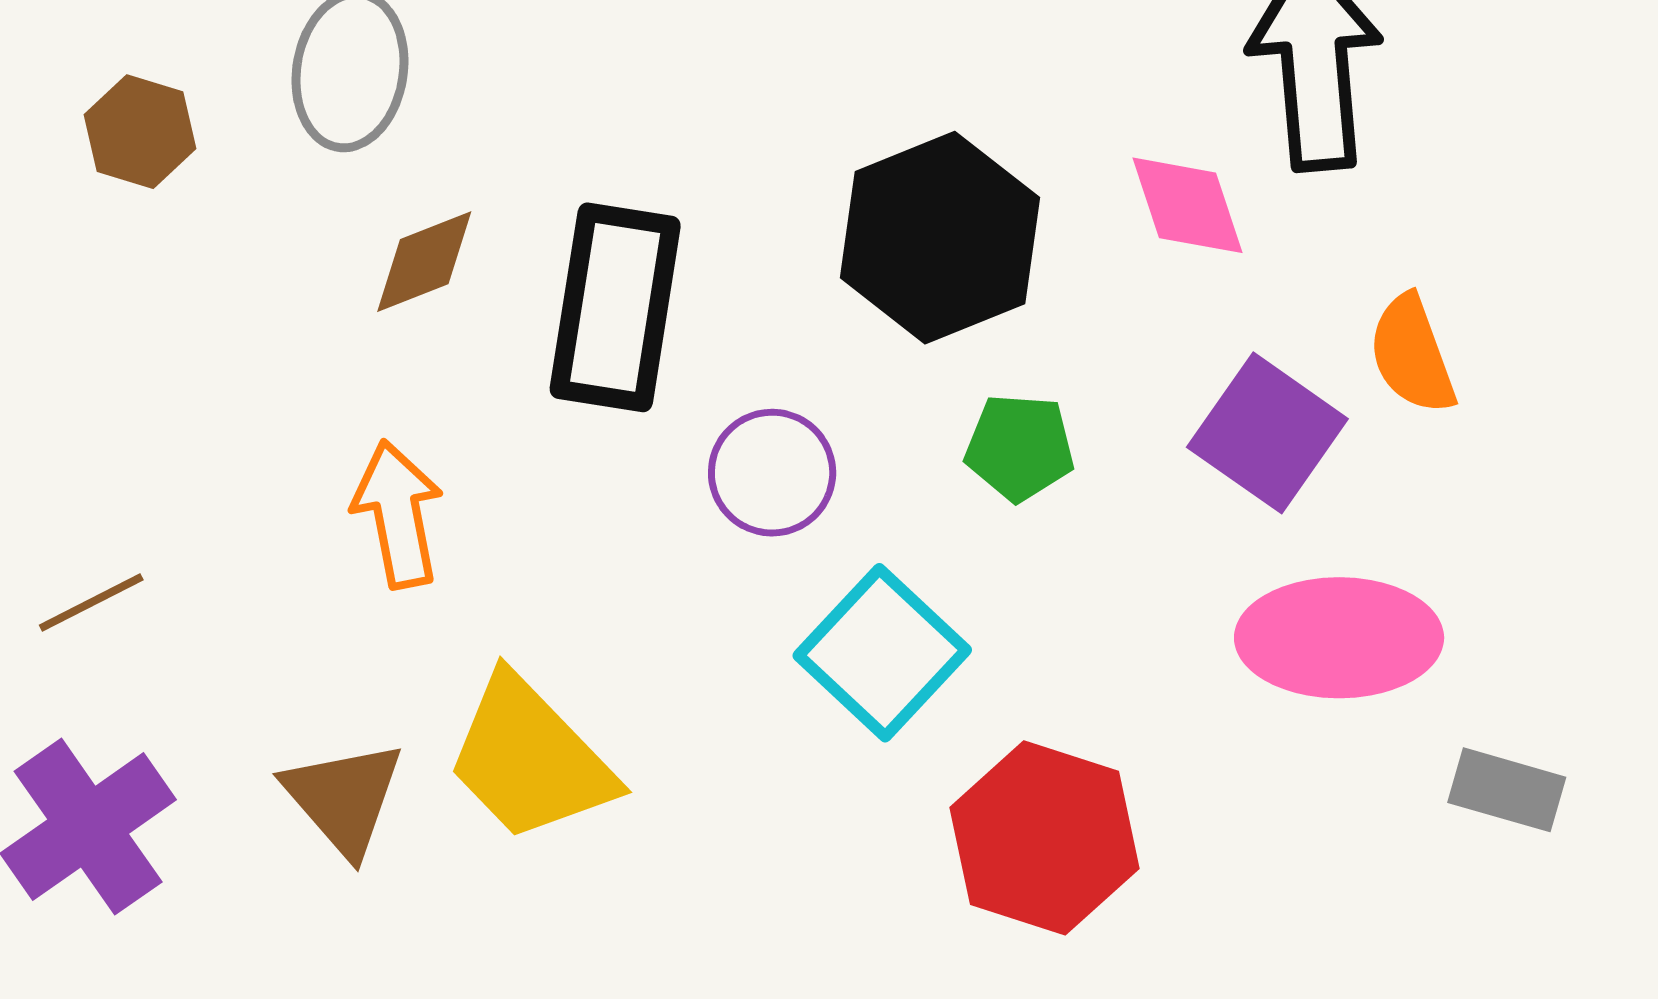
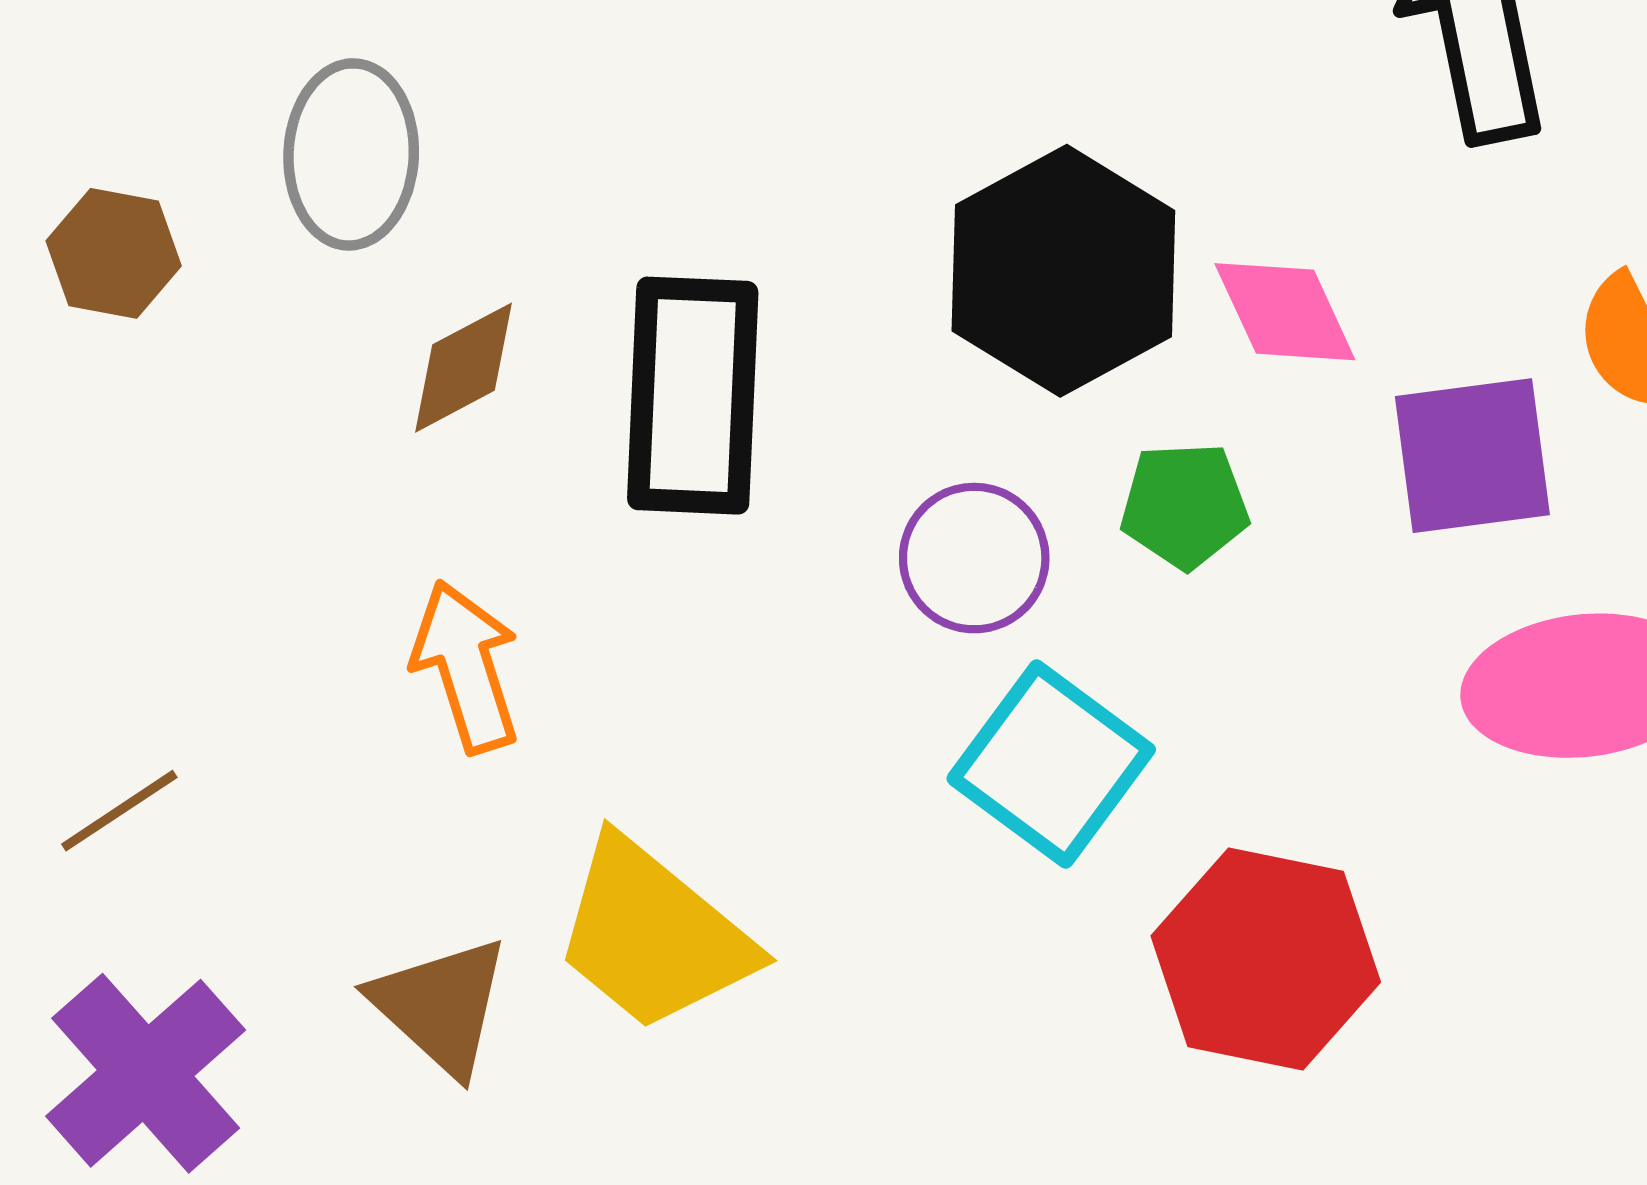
pink diamond: (1187, 205) -> (1285, 312), moved
purple square: (1267, 433) -> (1472, 456), turned -36
purple circle: (772, 473) -> (974, 558), moved

